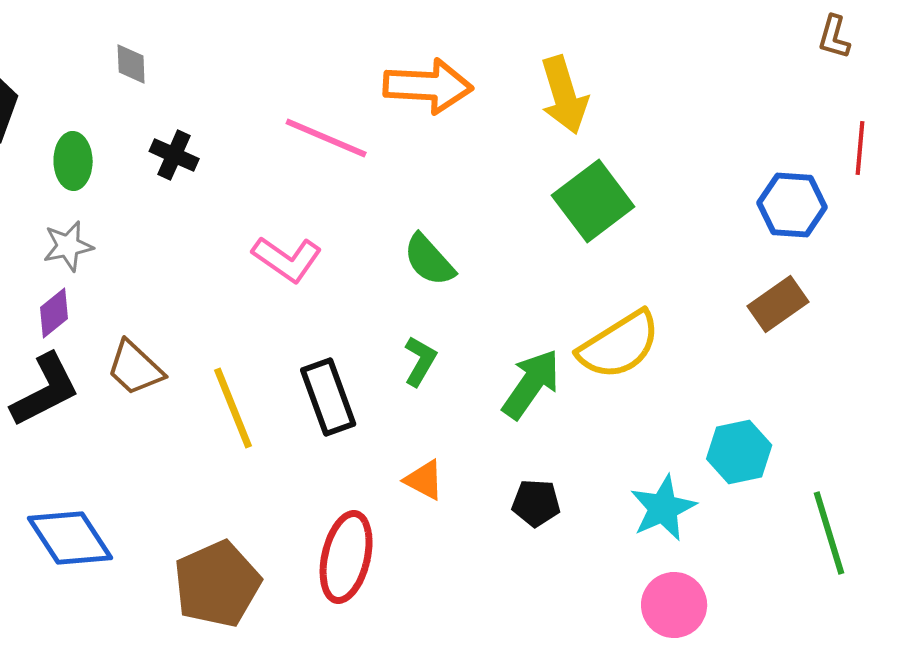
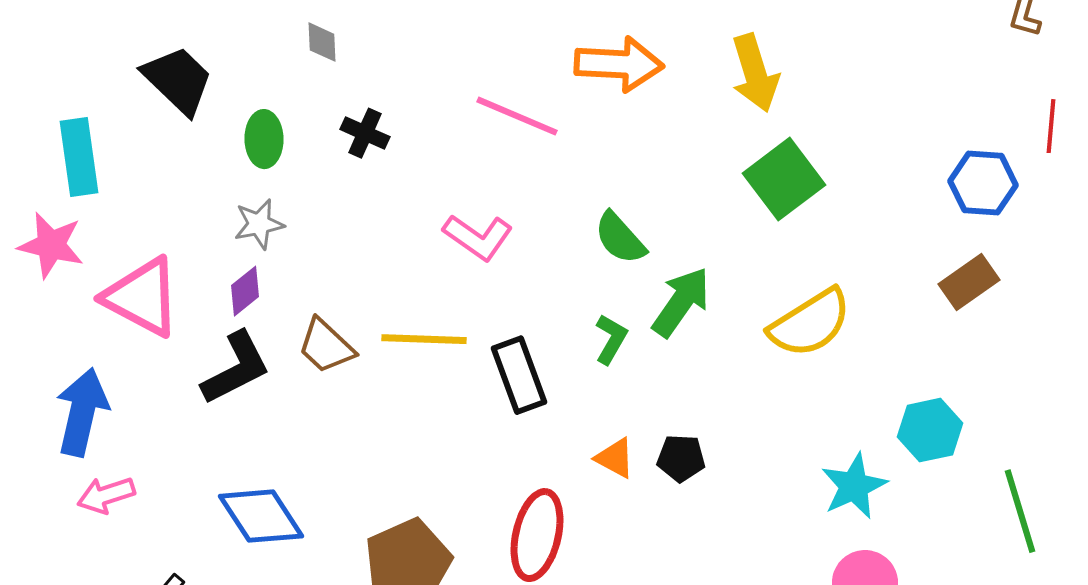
green arrow: (531, 384) -> (681, 302), moved
yellow line: (233, 408) -> (424, 339), moved, turned -66
black pentagon: (536, 503) -> (681, 458), moved

